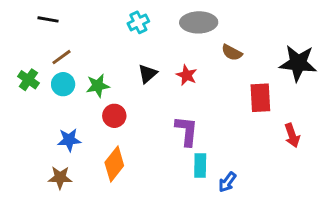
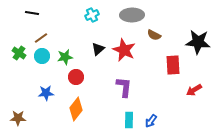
red star: (187, 75) -> (124, 50), size x1.6
red arrow: (292, 135) -> (194, 90), turned 77
cyan rectangle: (200, 166) -> (129, 120), moved
brown star: (60, 178) -> (18, 118), moved

